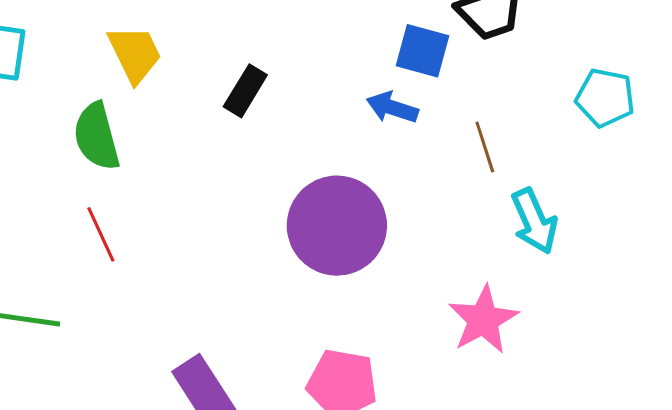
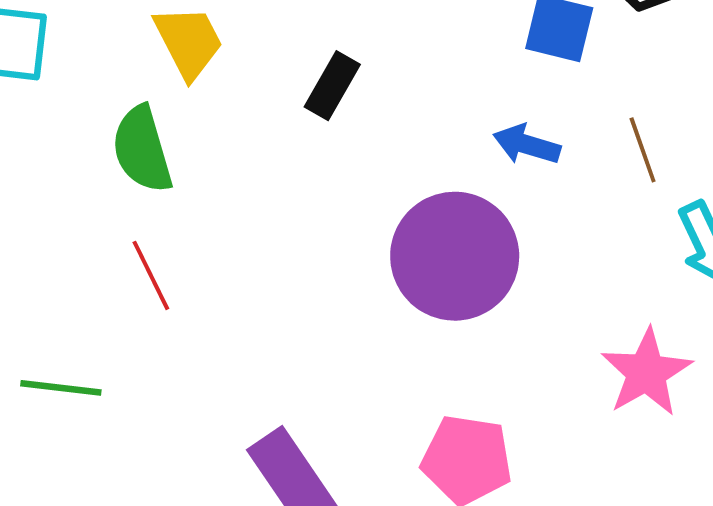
blue arrow: (392, 108) -> (527, 145), moved

